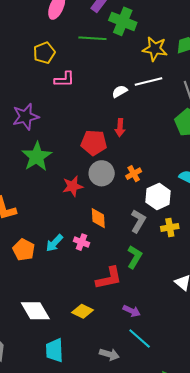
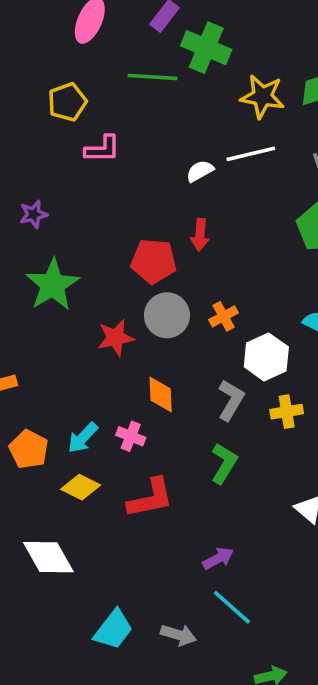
purple star: (26, 117) -> (33, 214), size x0.6
red L-shape: (109, 278) -> (150, 498), moved
yellow diamond: (82, 311) -> (81, 487), moved
purple arrow: (132, 311) -> (218, 558), turned -54
cyan trapezoid: (54, 350) -> (113, 630), moved, turned -140

